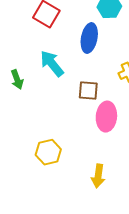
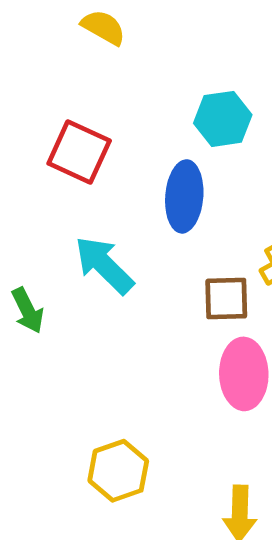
brown square: (88, 90) -> (226, 299), moved

